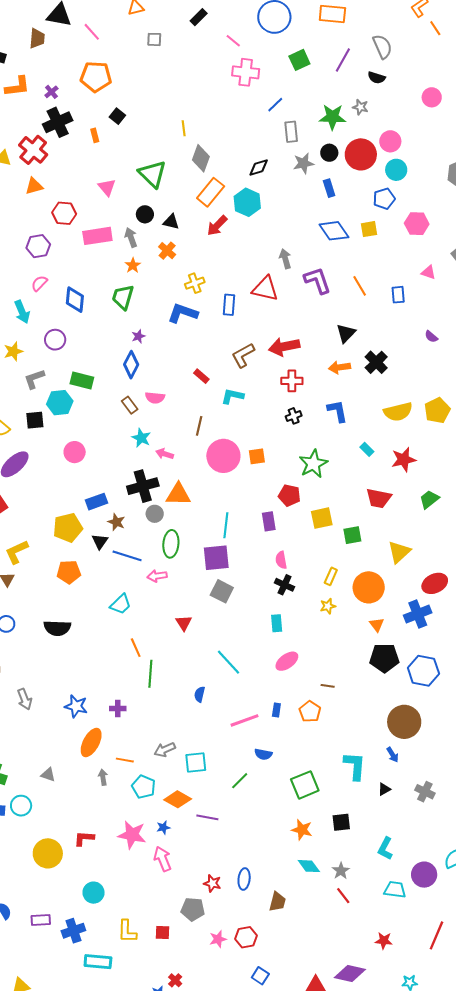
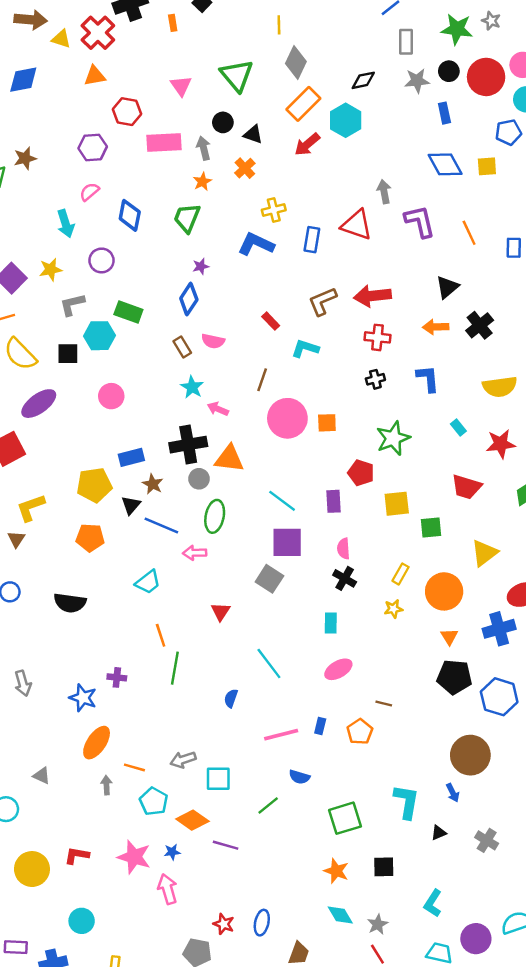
cyan line: (226, 525) -> (282, 501), turned -65
purple square: (216, 558) -> (287, 542), moved
purple cross: (118, 709) -> (117, 677), moved

